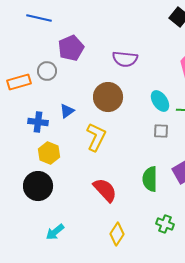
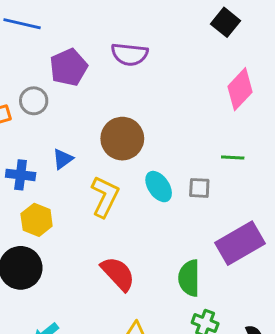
purple semicircle: (125, 59) -> (130, 54), moved
cyan ellipse: (160, 101) -> (159, 187), moved
green semicircle: (150, 179) -> (189, 278), moved

